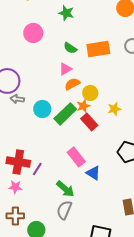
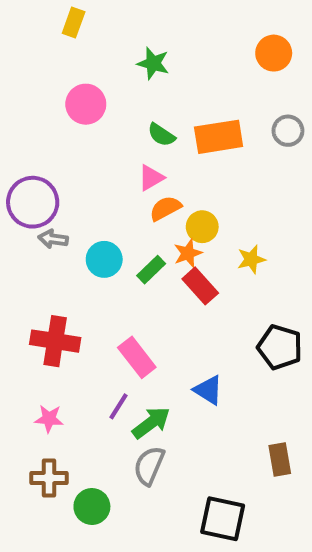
green rectangle: (65, 114) -> (151, 270), size x0.6
pink rectangle: (76, 157) -> (137, 357), moved
red cross: (18, 162) -> (55, 341), moved
purple line: (37, 169) -> (118, 406), moved
green arrow: (65, 189) -> (151, 423), turned -78

